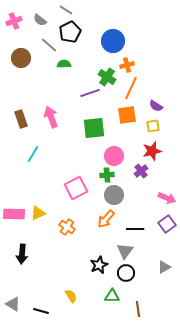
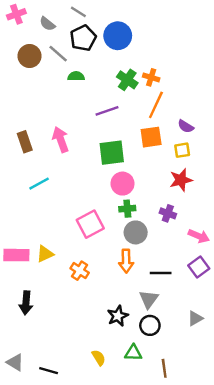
pink cross: (14, 21) -> (16, 14), moved
blue circle: (113, 41) -> (118, 36), moved
brown circle: (21, 58) -> (30, 56), moved
orange cross: (127, 65) -> (151, 77), turned 32
green cross: (107, 77) -> (127, 80), moved
cyan line: (33, 154) -> (39, 184), turned 30
pink circle: (114, 156) -> (122, 184), moved
purple cross: (141, 171) -> (168, 213), moved, turned -32
orange arrow: (106, 219) -> (126, 261), turned -42
yellow semicircle: (71, 296) -> (99, 358), moved

